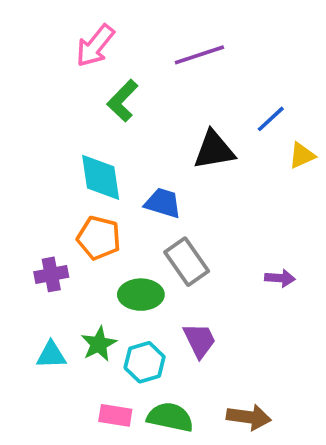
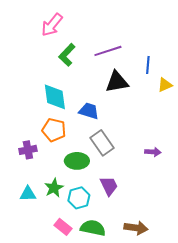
purple line: (199, 55) -> (108, 51), moved
blue line: (271, 119) -> (148, 65), turned -42
pink rectangle: (115, 415) -> (63, 227), turned 30

